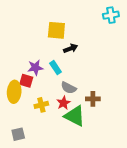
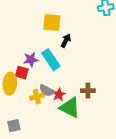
black arrow: (71, 48) -> (66, 41), turned -40
cyan rectangle: (55, 68) -> (51, 60), size x1.5
gray semicircle: (69, 88) -> (47, 91), moved

